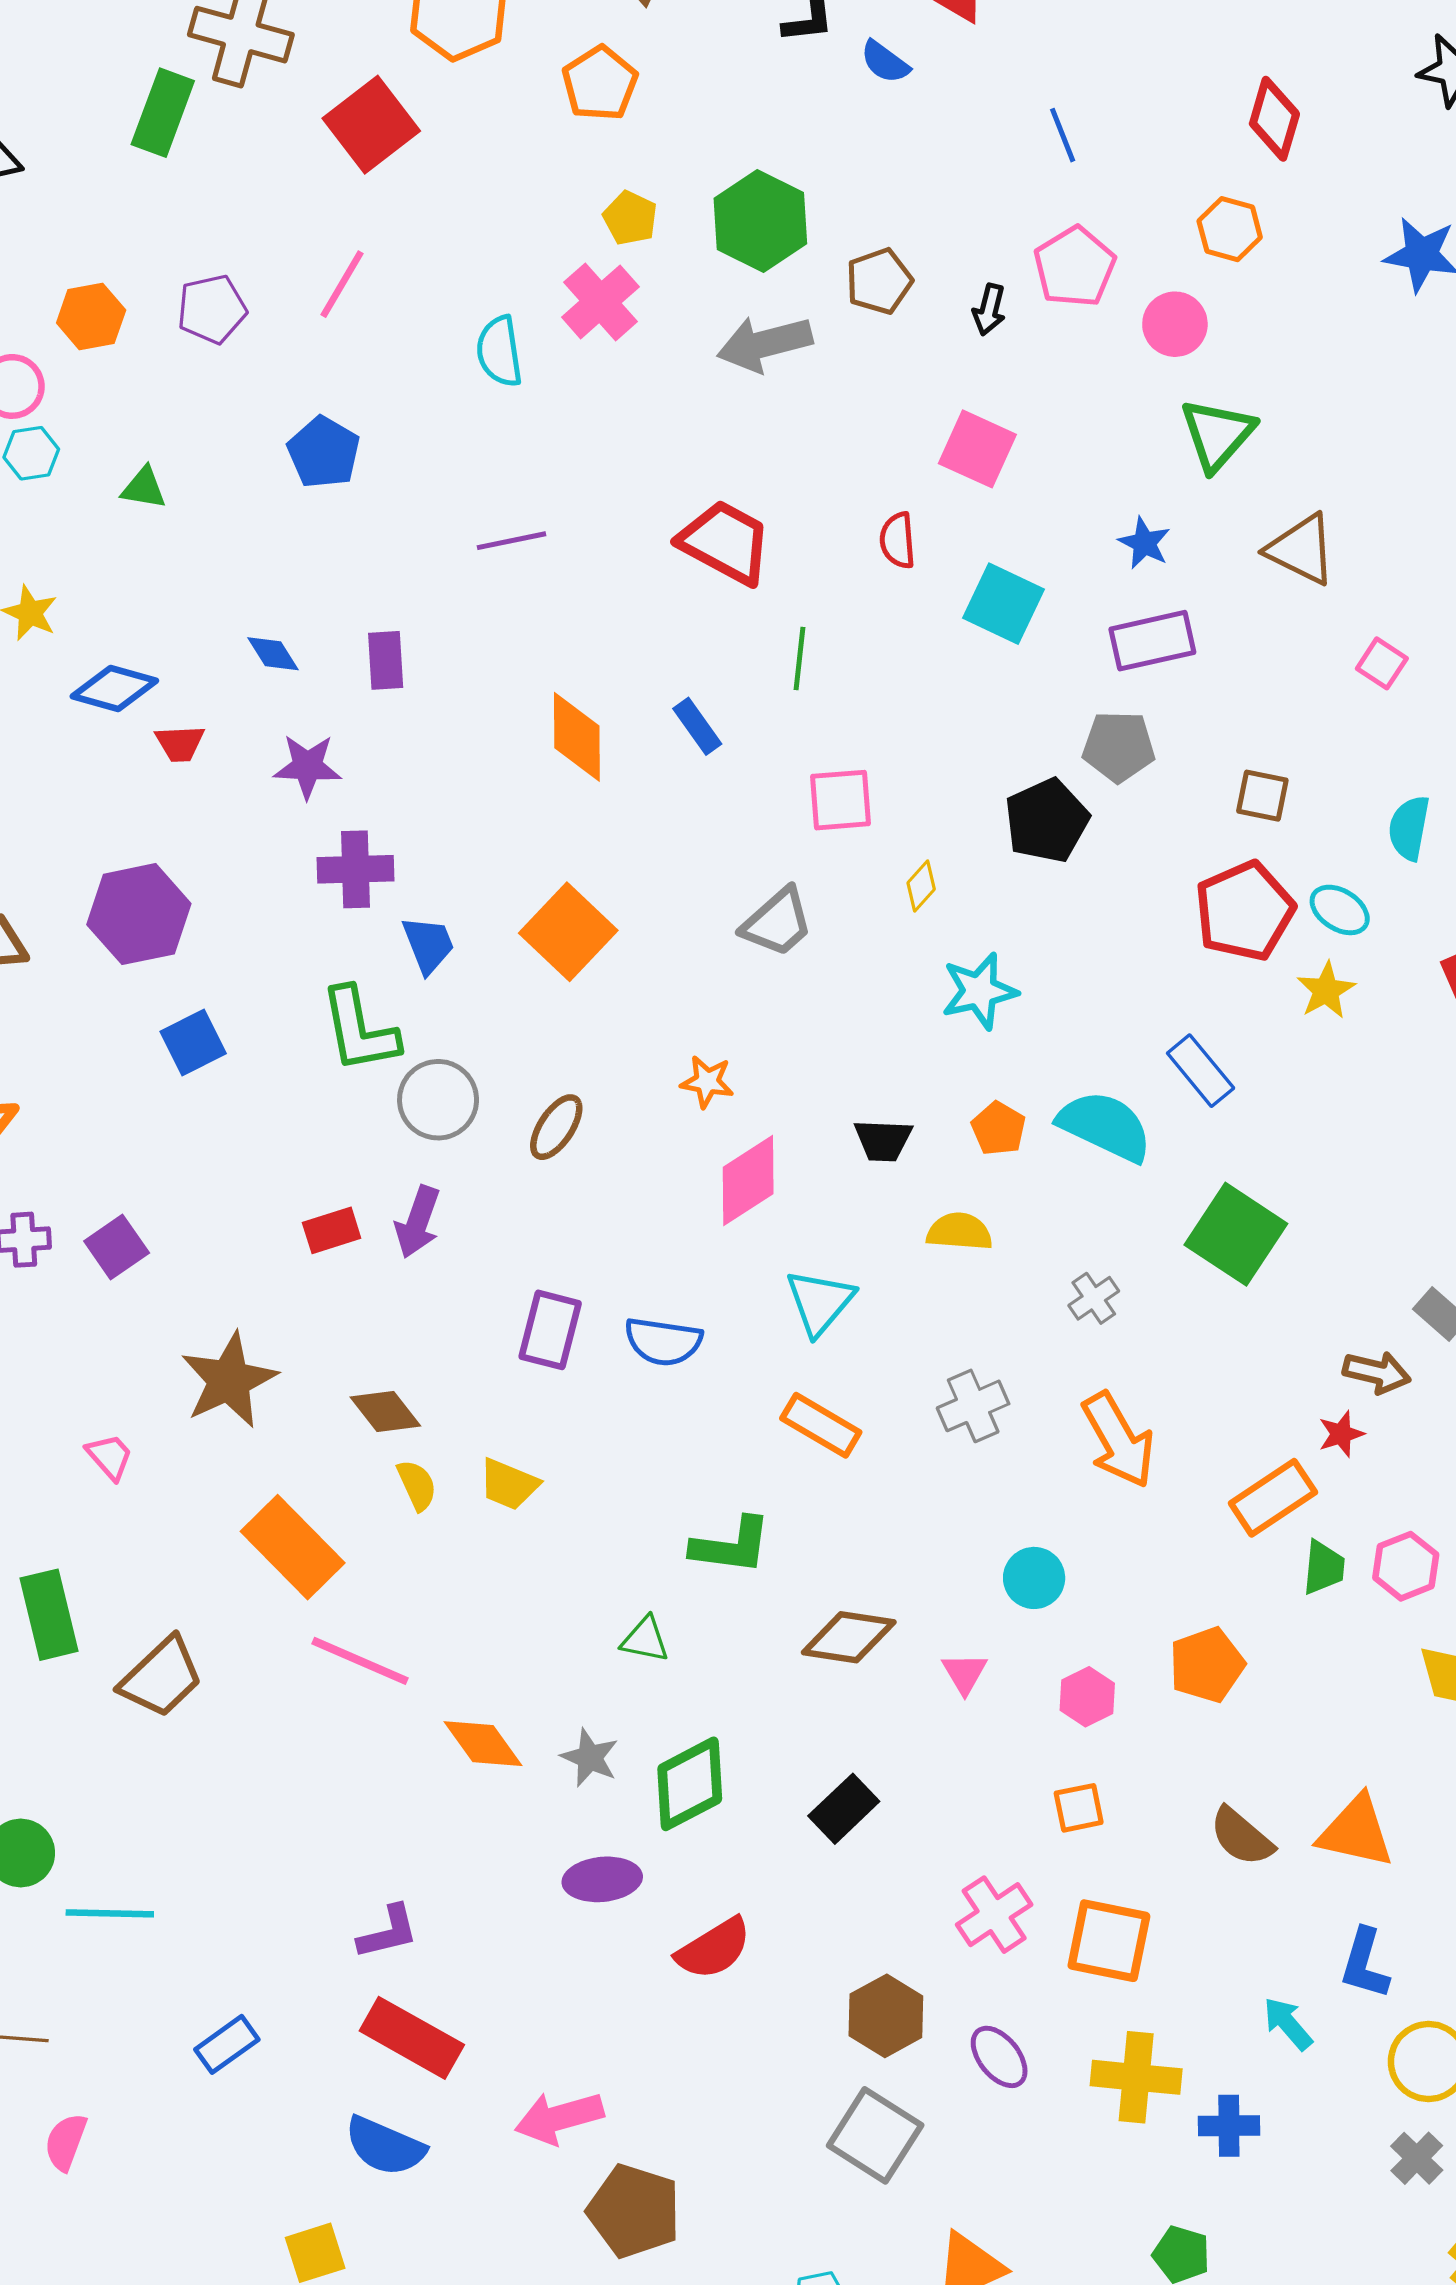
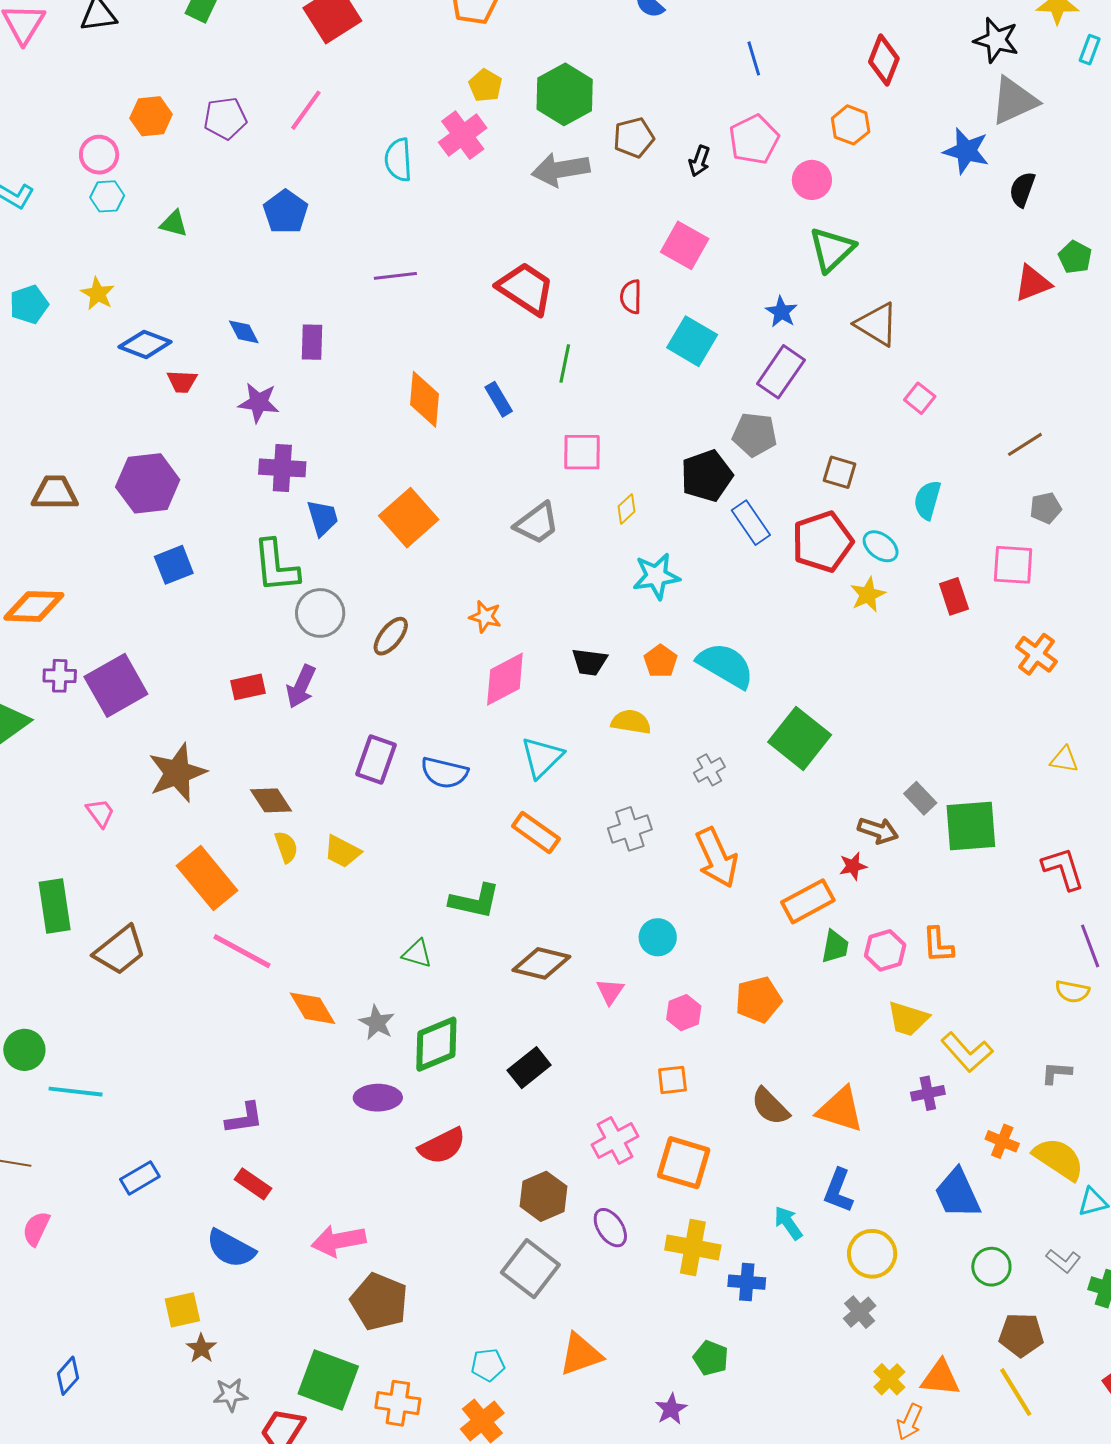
purple rectangle: (1152, 641) -> (781, 372), turned -48
blue rectangle: (1201, 1071) -> (751, 523), moved
purple square: (117, 1247) -> (116, 685), size x1.6
red rectangle: (412, 2038) -> (253, 1184), size x0.6

